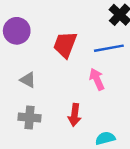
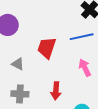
red trapezoid: (65, 45) -> (47, 48), moved
pink arrow: (97, 79) -> (85, 68), moved

